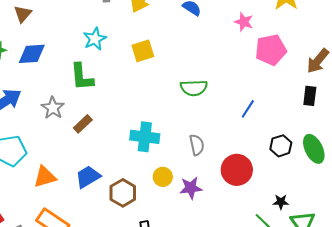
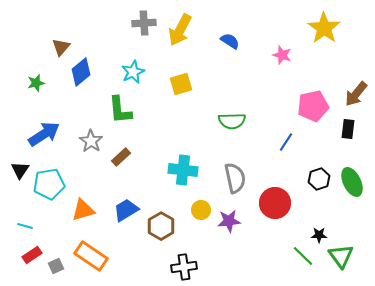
pink pentagon: (271, 50) -> (313, 106), moved
blue diamond: (32, 54) -> (81, 72), moved, turned -36
gray semicircle: (197, 145) -> (235, 178), size x1.4

